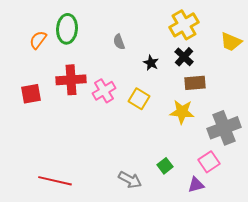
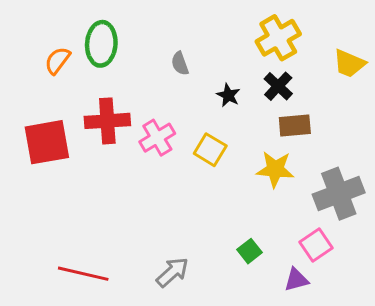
red square: (31, 94) -> (47, 142), size x1.5
gray arrow: (130, 180) -> (172, 272), moved, turned -70

